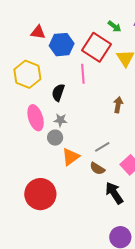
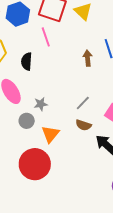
gray star: (60, 120) -> (41, 104), moved
gray circle: (55, 138) -> (27, 121), moved
orange triangle: (71, 157) -> (50, 134), moved

